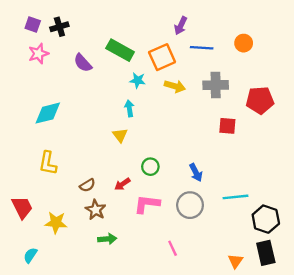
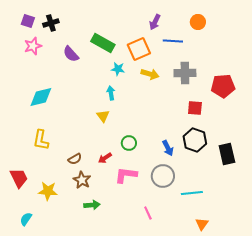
orange circle: (244, 43) -> (198, 22), moved
cyan line: (235, 197) -> (192, 193), moved
black hexagon: (266, 219) -> (195, 140), moved
black rectangle: (266, 253) -> (227, 154), moved

